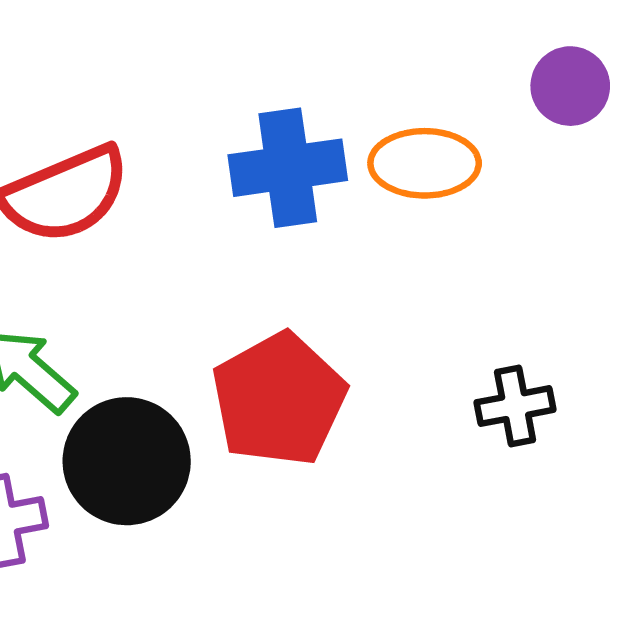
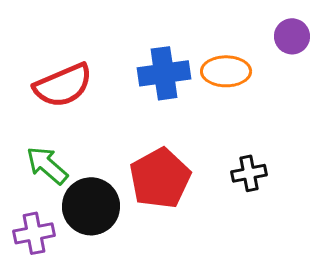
black cross: (515, 406) -> (249, 173), moved

